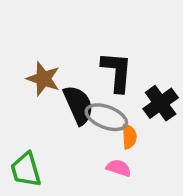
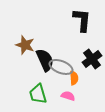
black L-shape: (117, 72) -> (82, 20), moved
green trapezoid: (26, 170) -> (38, 94), moved

